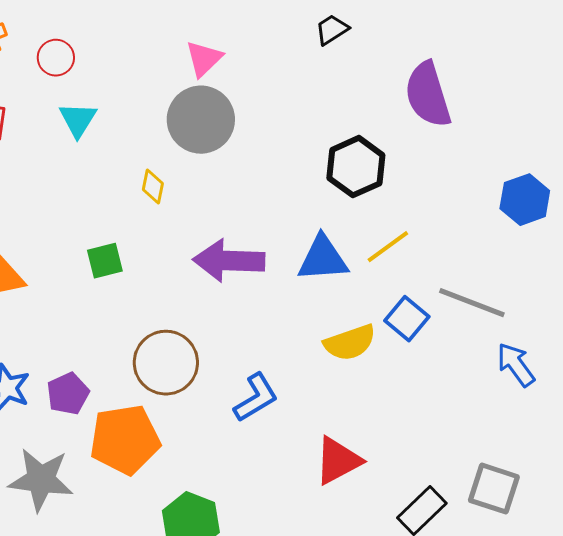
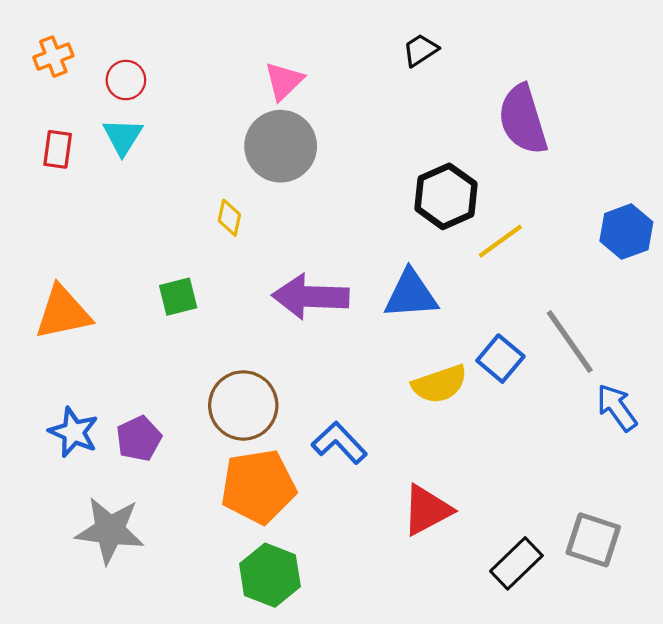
cyan triangle: (78, 120) -> (123, 137), moved
yellow line: (388, 247) -> (500, 241), moved
gray line: (472, 303) -> (570, 341), turned 34
blue L-shape: (256, 398) -> (339, 443), turned -102
orange pentagon: (125, 440) -> (258, 487), moved

